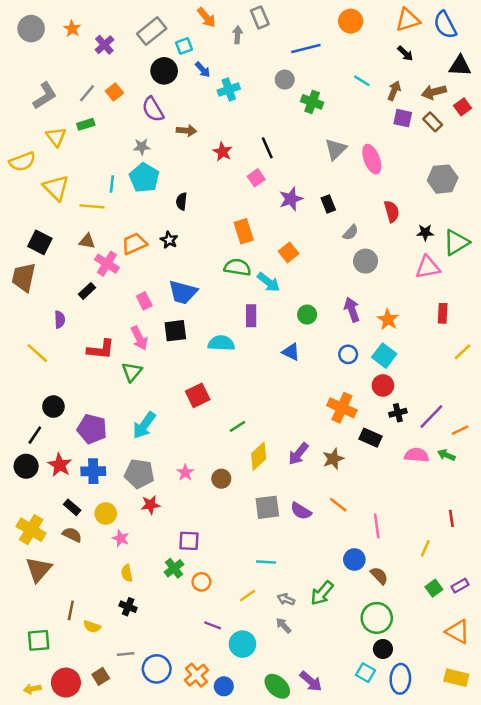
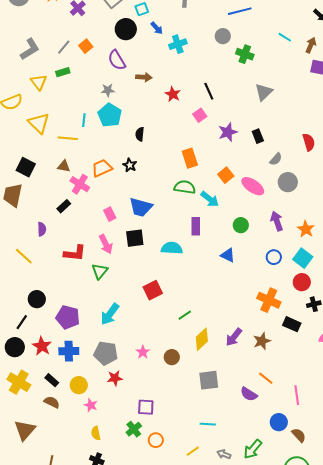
pink ellipse: (372, 159) -> (253, 186), moved, turned -35
purple semicircle: (301, 511) -> (249, 394), moved
yellow cross: (31, 530) -> (19, 382), moved

